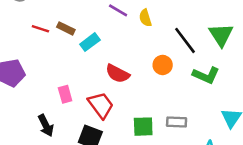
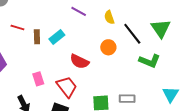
yellow semicircle: (145, 18) -> (109, 17), moved
brown rectangle: (66, 28) -> (37, 37), moved, turned 64
orange circle: (163, 65) -> (108, 47), moved

